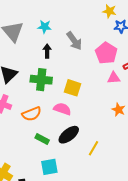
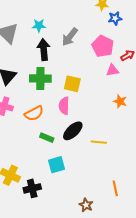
gray arrow: (74, 41) -> (70, 37), turned 78
black arrow: (47, 51) -> (44, 50), size x1.5
pink semicircle: (62, 109) -> (64, 106), turned -102
yellow line: (93, 148) -> (99, 142), turned 70

